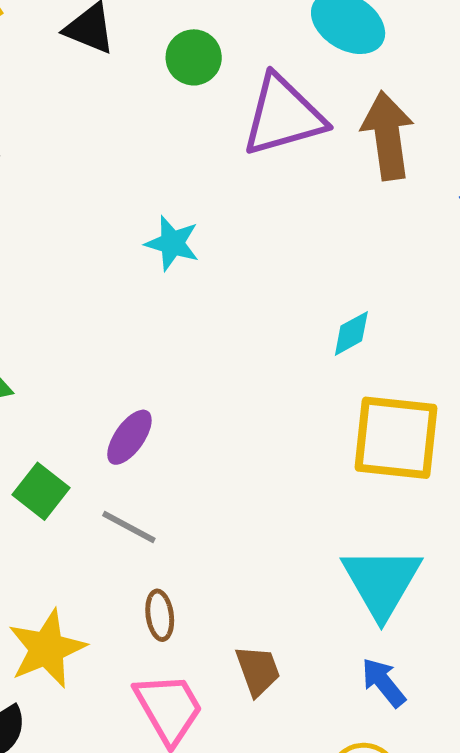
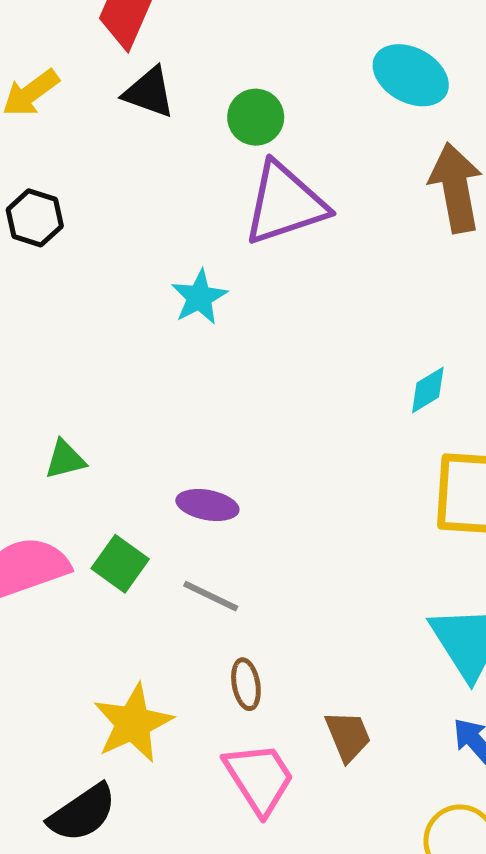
purple triangle: (283, 116) -> (285, 204), moved
cyan star: (172, 243) -> (199, 297), moved, turned 30
purple ellipse: (129, 437) -> (207, 505), turned 68

